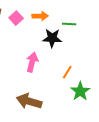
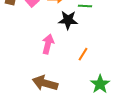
green star: (80, 91) -> (100, 84), moved

